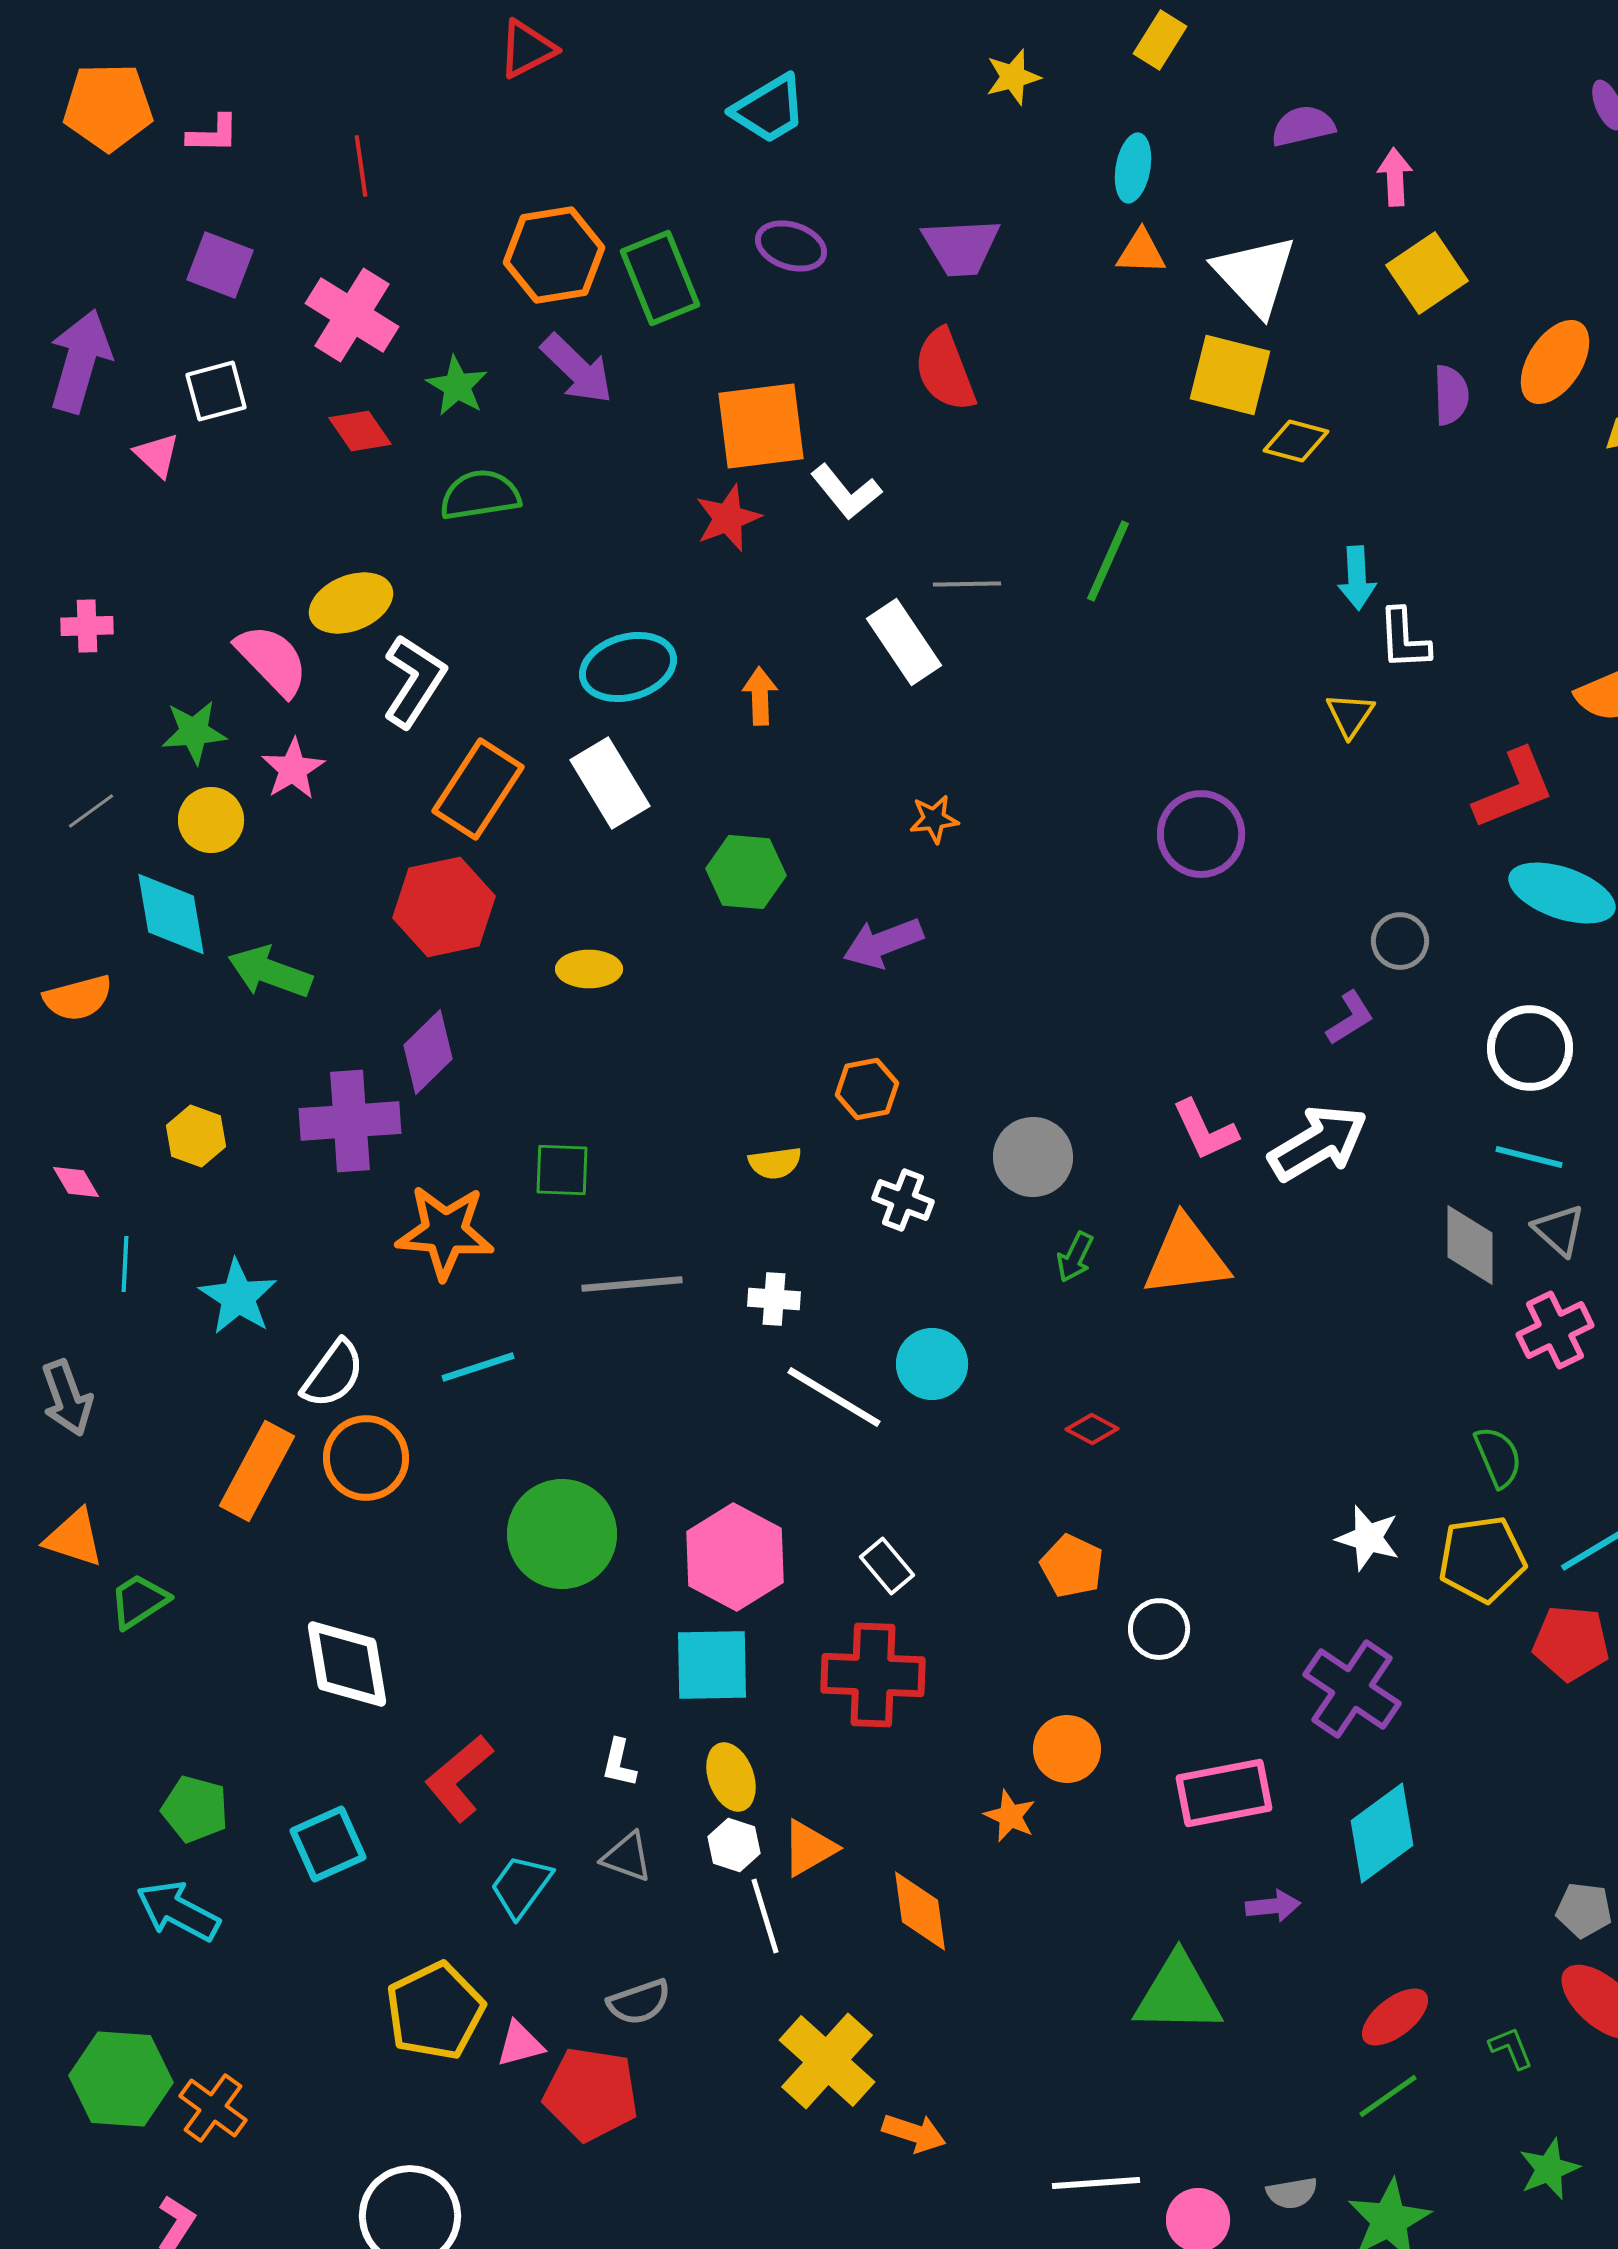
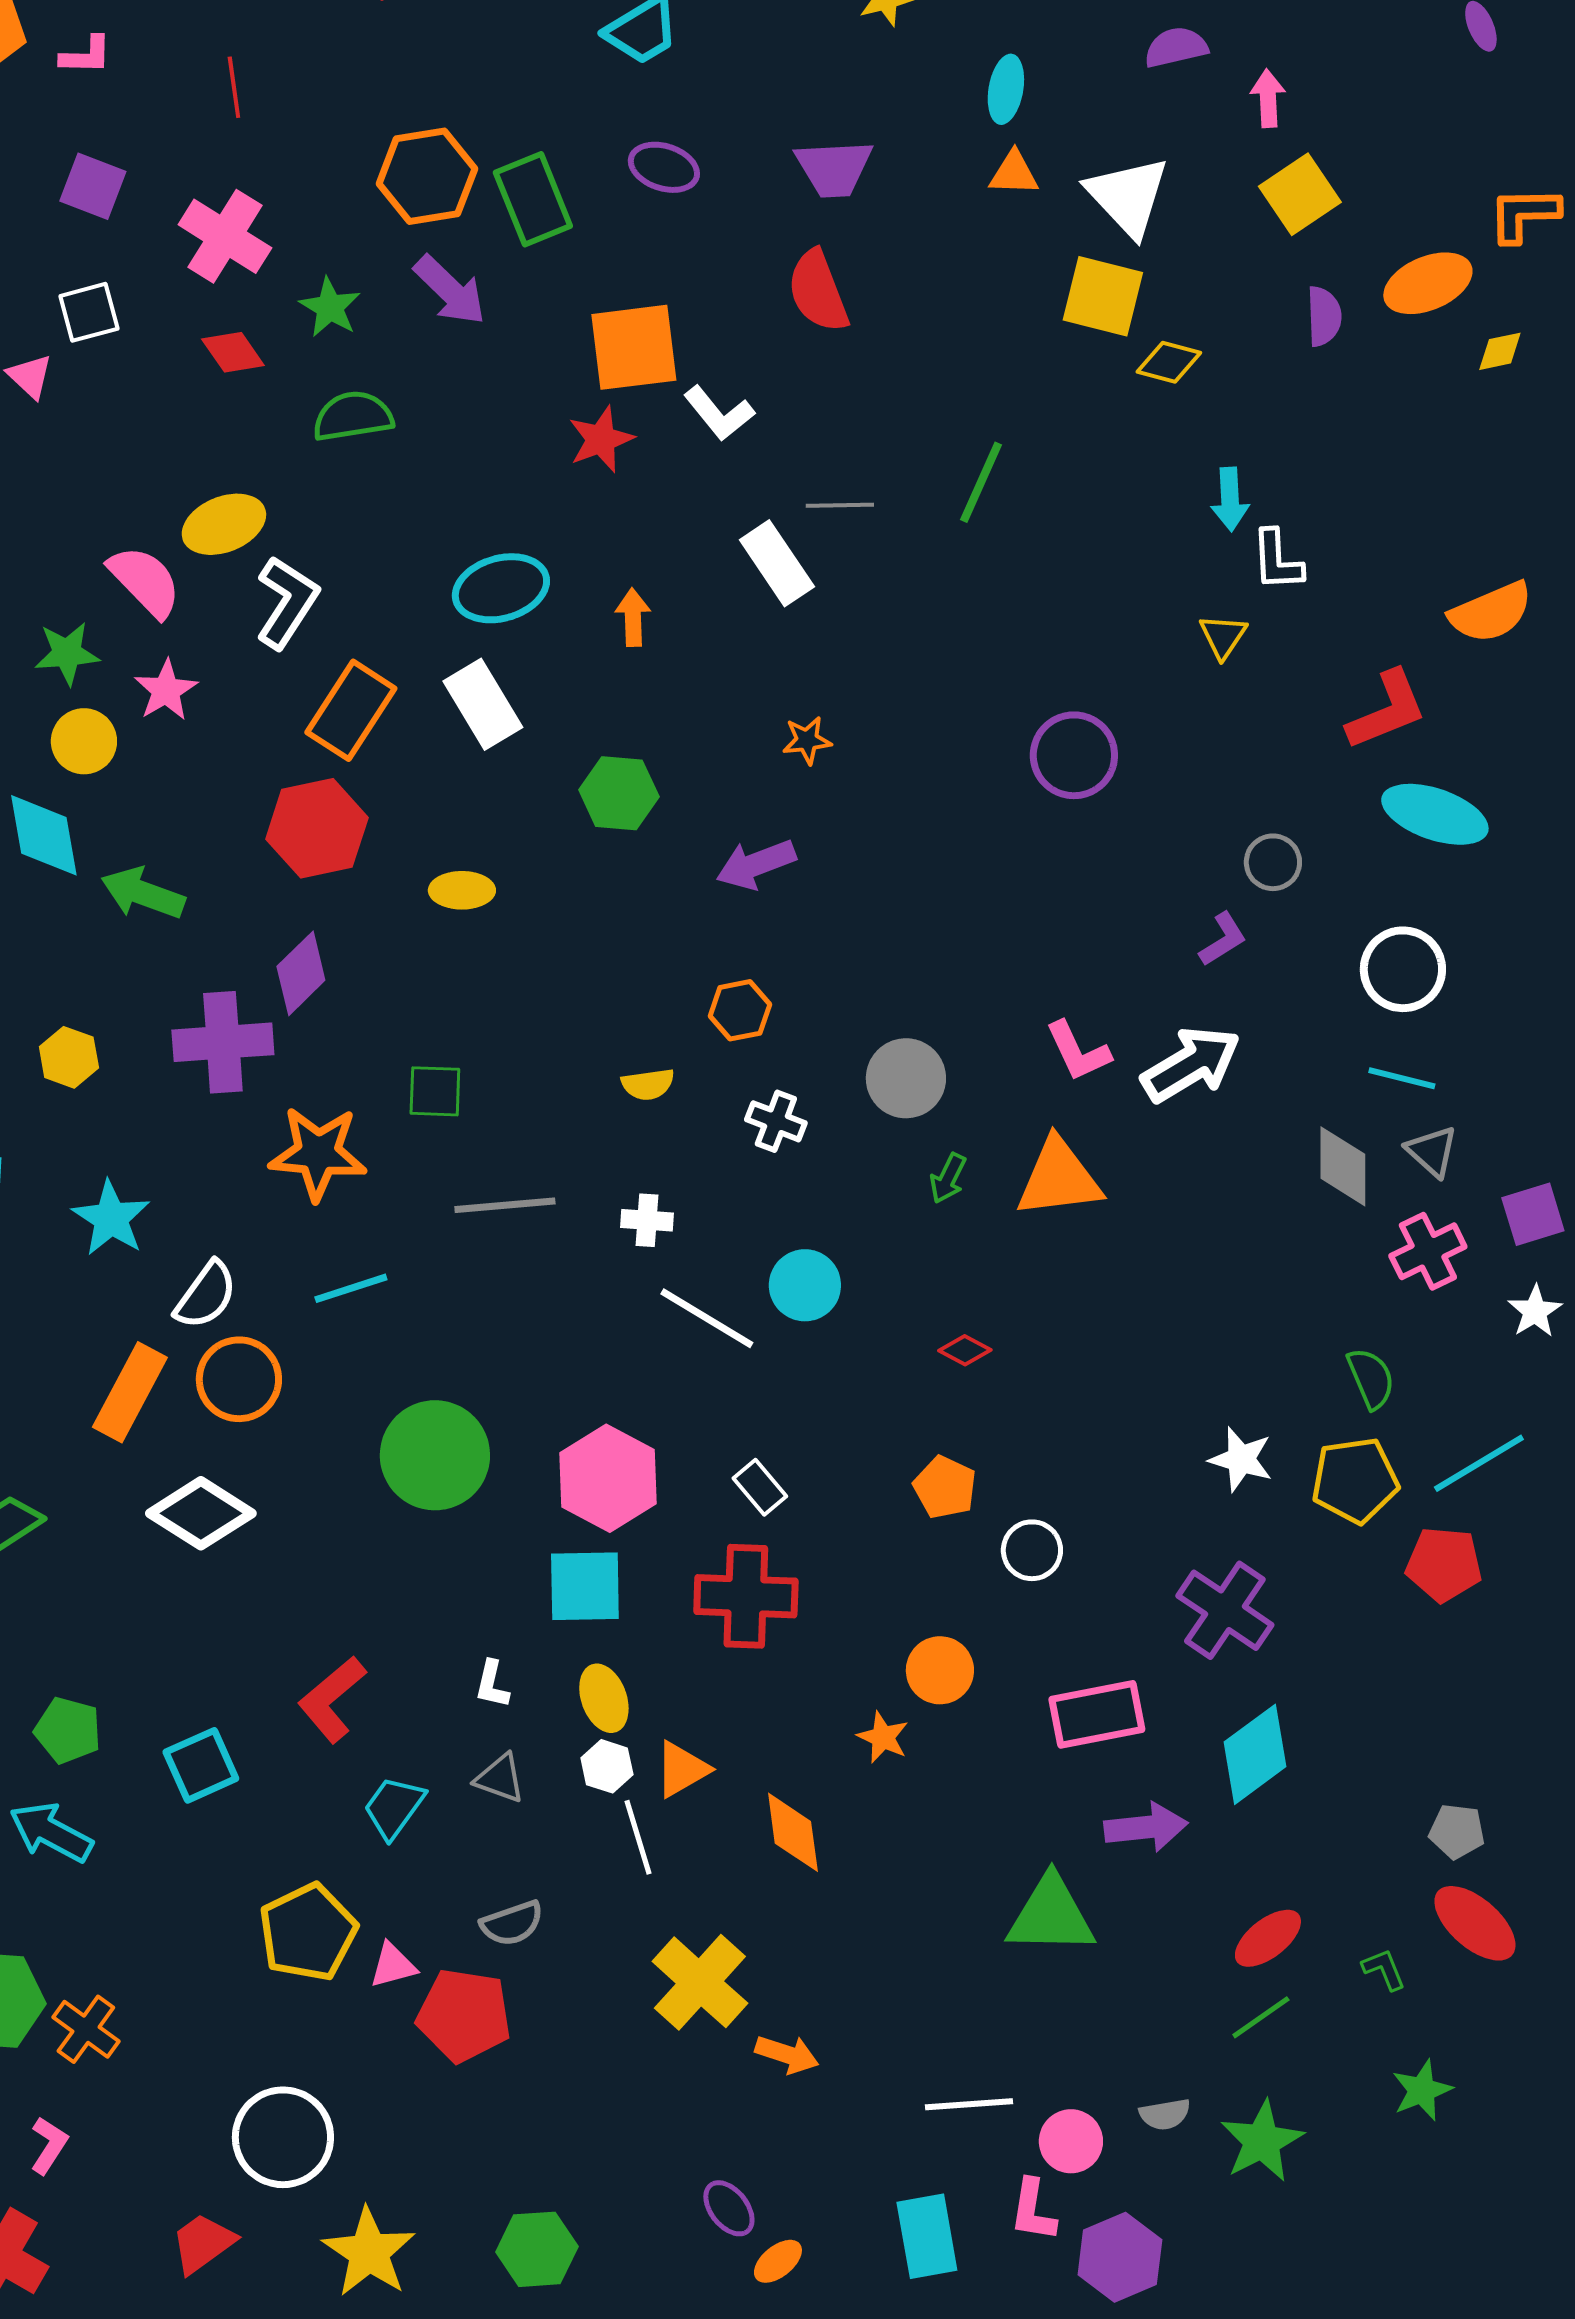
orange ellipse: (1555, 362) -> (1428, 283), turned 34
white diamond: (347, 1664) -> (201, 1513), moved, turned -48
purple arrow: (1273, 1906) -> (1146, 1827), size x1.5

